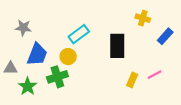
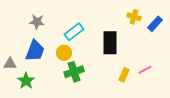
gray star: (23, 28) -> (37, 22), moved
blue rectangle: (165, 36) -> (155, 24), moved
green cross: (57, 77) -> (74, 72), moved

